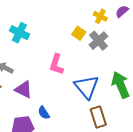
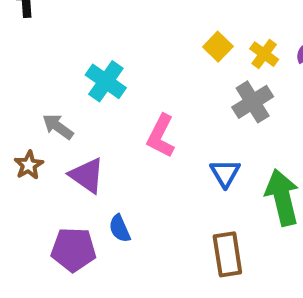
cyan cross: (19, 33) -> (106, 81), moved
yellow square: (79, 33) -> (218, 47), moved
blue triangle: (87, 87) -> (225, 173), moved, size x0.6

